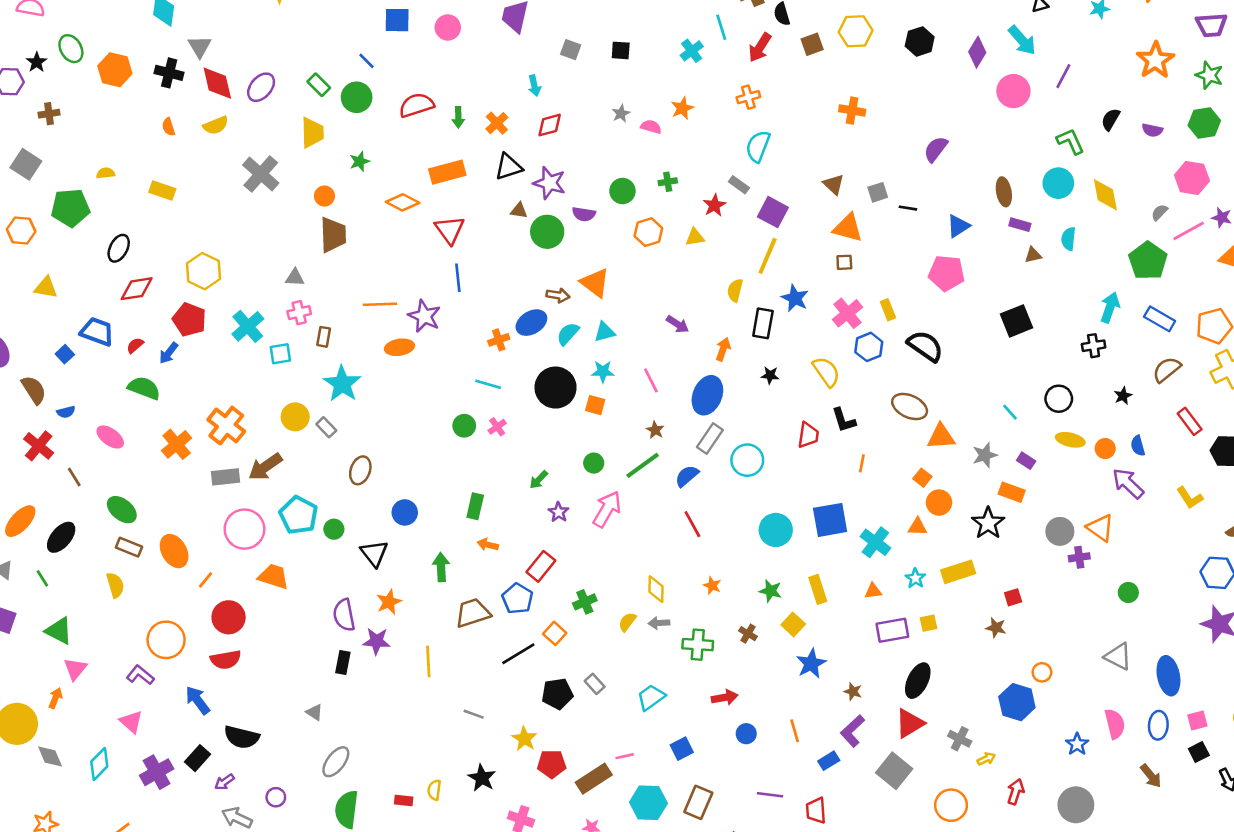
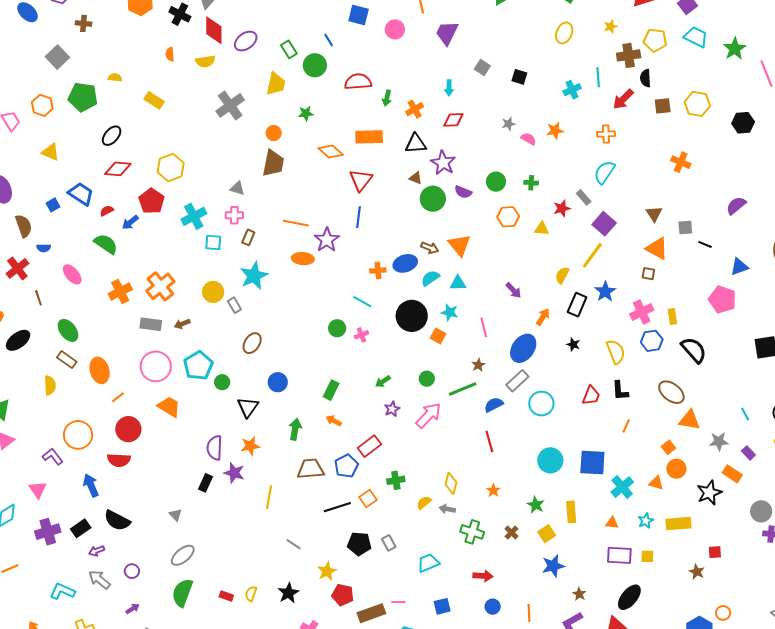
brown arrow: (265, 467) -> (182, 324), size x0.6

